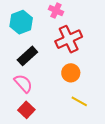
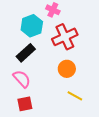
cyan hexagon: (21, 22) -> (32, 26), moved
red square: (26, 110) -> (25, 104), turned 35

